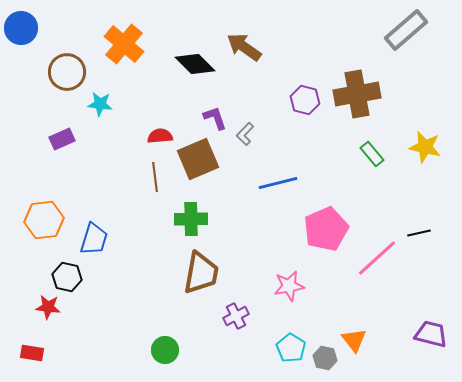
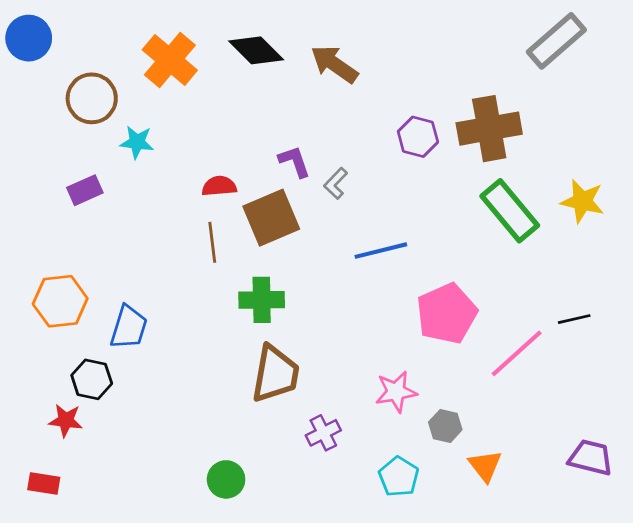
black diamond: (195, 64) -> (256, 50), moved
green rectangle: (372, 154) -> (510, 211), size x1.8
gray hexagon: (325, 358) -> (445, 426), moved

